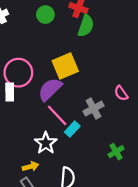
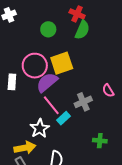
green circle: (45, 15) -> (48, 29), moved
pink circle: (18, 73) -> (35, 66), moved
green cross: (116, 152) -> (100, 141), turned 32
yellow arrow: (31, 167) -> (25, 148), size x1.5

